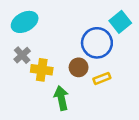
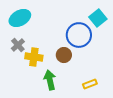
yellow rectangle: (102, 78) -> (90, 84), moved

